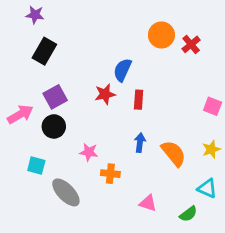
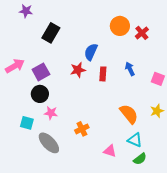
black rectangle: (44, 51) -> (51, 33), moved
pink arrow: (20, 114) -> (15, 66), moved
blue arrow: (140, 143) -> (130, 69), moved, turned -32
pink star: (89, 152) -> (51, 113), moved
orange cross: (110, 174) -> (82, 129), turned -32
cyan triangle: (207, 188) -> (135, 140), moved

